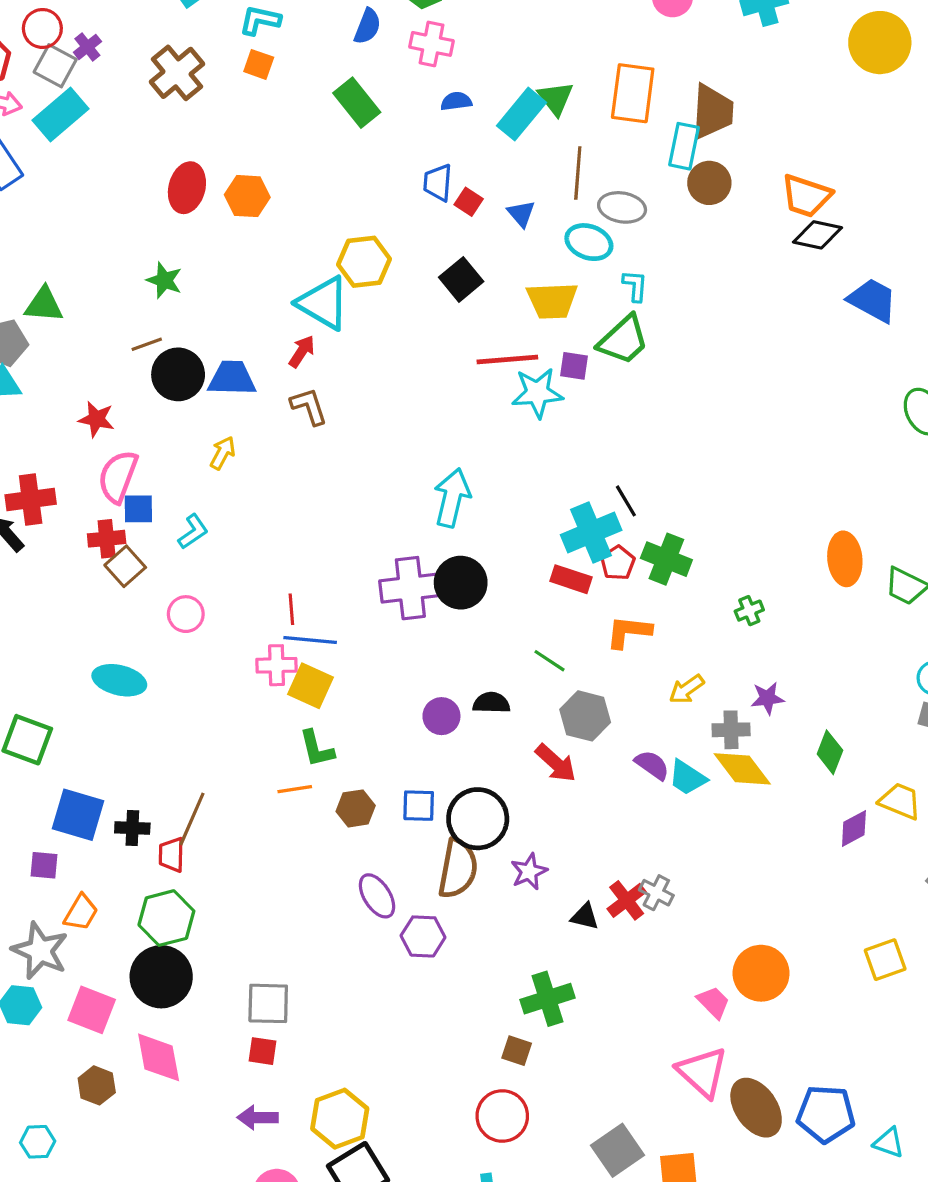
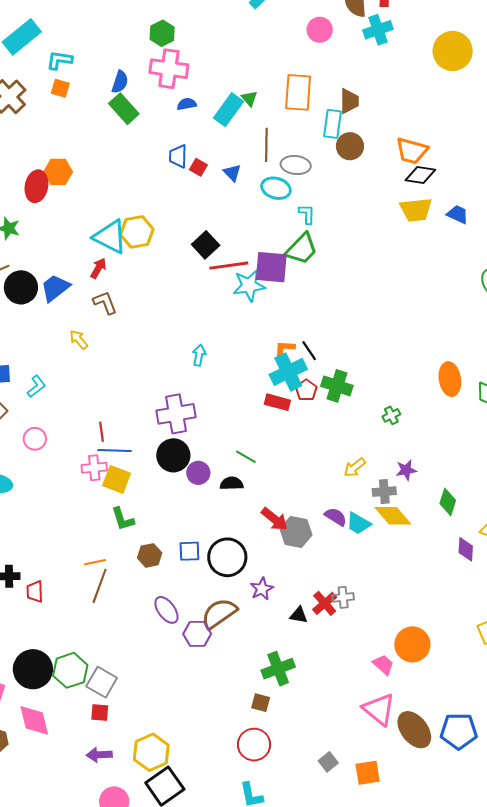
blue semicircle: (368, 26) -> (120, 82), moved
pink cross: (431, 44) -> (169, 69), size x1.4
green triangle: (556, 98) -> (249, 98), size x0.7
brown trapezoid: (712, 112) -> (349, 101), size x0.7
red ellipse: (187, 188) -> (36, 186), moved
yellow hexagon: (364, 262) -> (137, 232), moved
black square: (461, 279) -> (206, 245), moved
blue trapezoid: (873, 300) -> (458, 214), size x0.7
yellow trapezoid: (552, 301) -> (416, 210), moved
purple square: (574, 366) -> (271, 267), size x1.8
blue trapezoid: (232, 378) -> (55, 288), turned -36
yellow arrow: (223, 453) -> (79, 340), moved, turned -65
cyan arrow: (452, 498) -> (199, 355), size x0.6
black circle: (461, 583) -> (173, 455), moved
orange L-shape: (629, 632) -> (285, 348), moved, size x0.7
green line: (549, 661) -> (246, 457), moved
purple circle: (441, 716) -> (198, 473), moved
gray hexagon: (585, 716) -> (296, 532), moved
orange line: (295, 789) -> (95, 562), moved
brown line: (192, 819) -> (100, 586), moved
purple diamond: (854, 828) -> (466, 549), turned -55
brown semicircle: (458, 869) -> (219, 613), moved, turned -132
gray cross: (656, 893) -> (343, 597), turned -30
green hexagon: (166, 918) -> (70, 670), moved
gray square: (268, 1003) -> (102, 682), turned 32
gray square: (617, 1150) -> (328, 762), size x0.6

